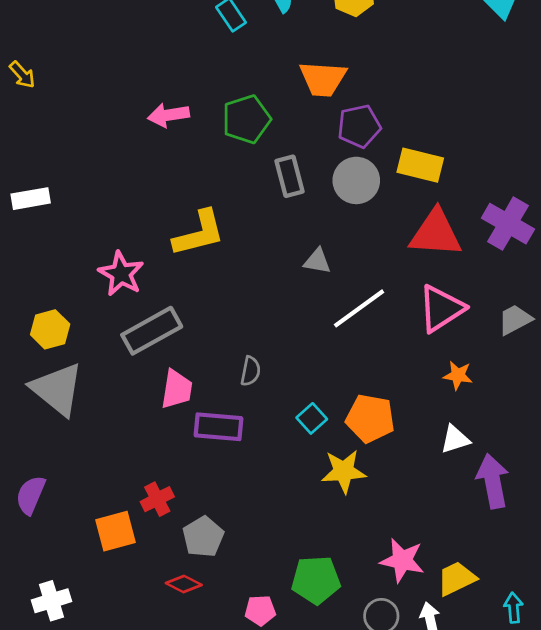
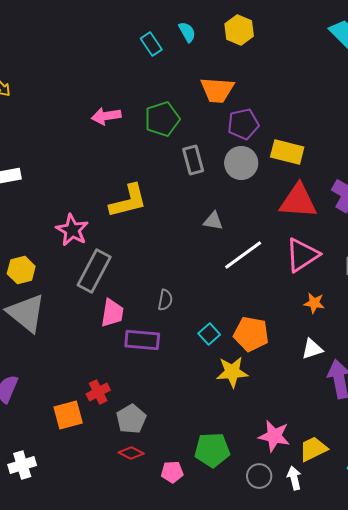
gray rectangle: (152, 331) -> (94, 271), turned -33
red diamond: (184, 584) -> (131, 453), moved

